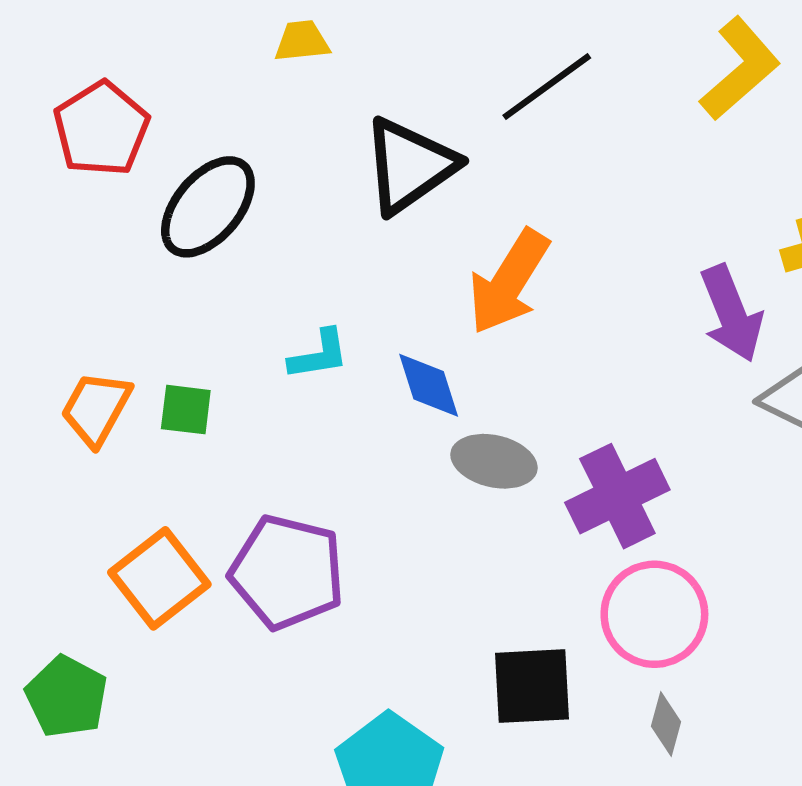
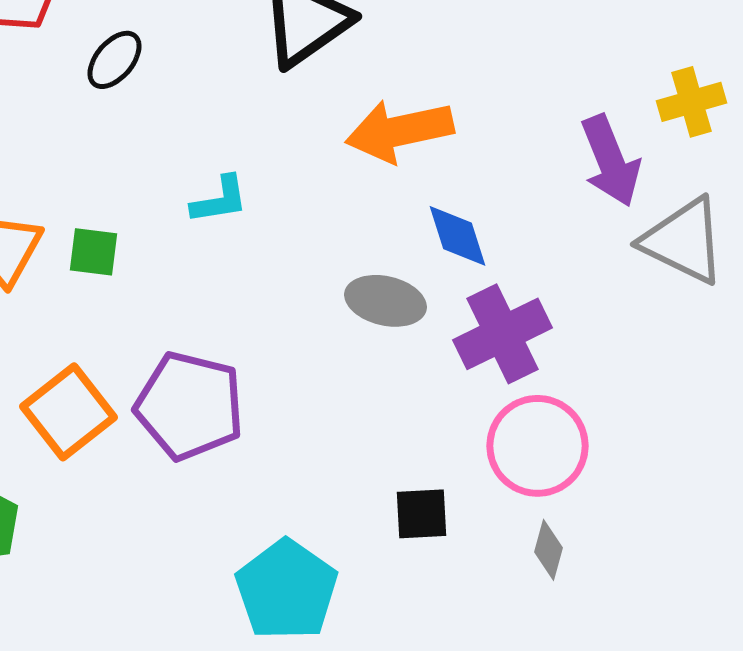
black ellipse: (208, 207) -> (114, 60), size x0.6
orange arrow: (509, 282) -> (400, 131), turned 46
blue diamond: (429, 385) -> (458, 236), moved
black square: (532, 686) -> (422, 514), size x0.7

